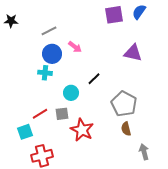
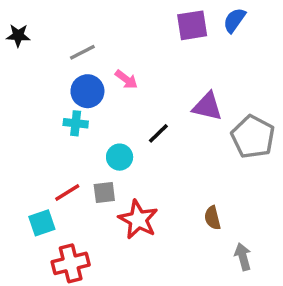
purple triangle: (133, 53) -> (207, 106), moved
gray pentagon: (124, 104) -> (253, 137), moved

